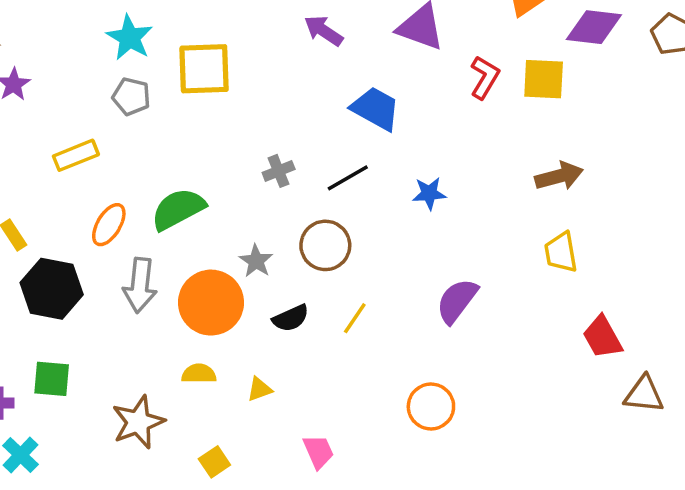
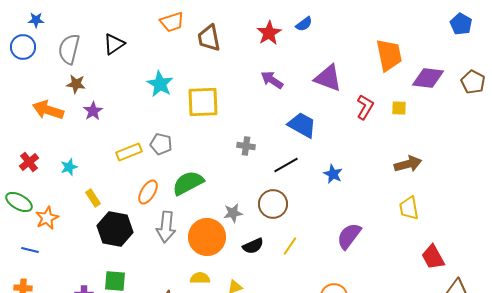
yellow square: (544, 79) -> (399, 108), size x0.6
gray pentagon: (131, 96) -> (161, 144), moved
gray cross: (279, 171) -> (246, 146), moved, turned 30
blue star: (429, 193) -> (333, 174), turned 30
gray star: (256, 261) -> (233, 213), turned 30

